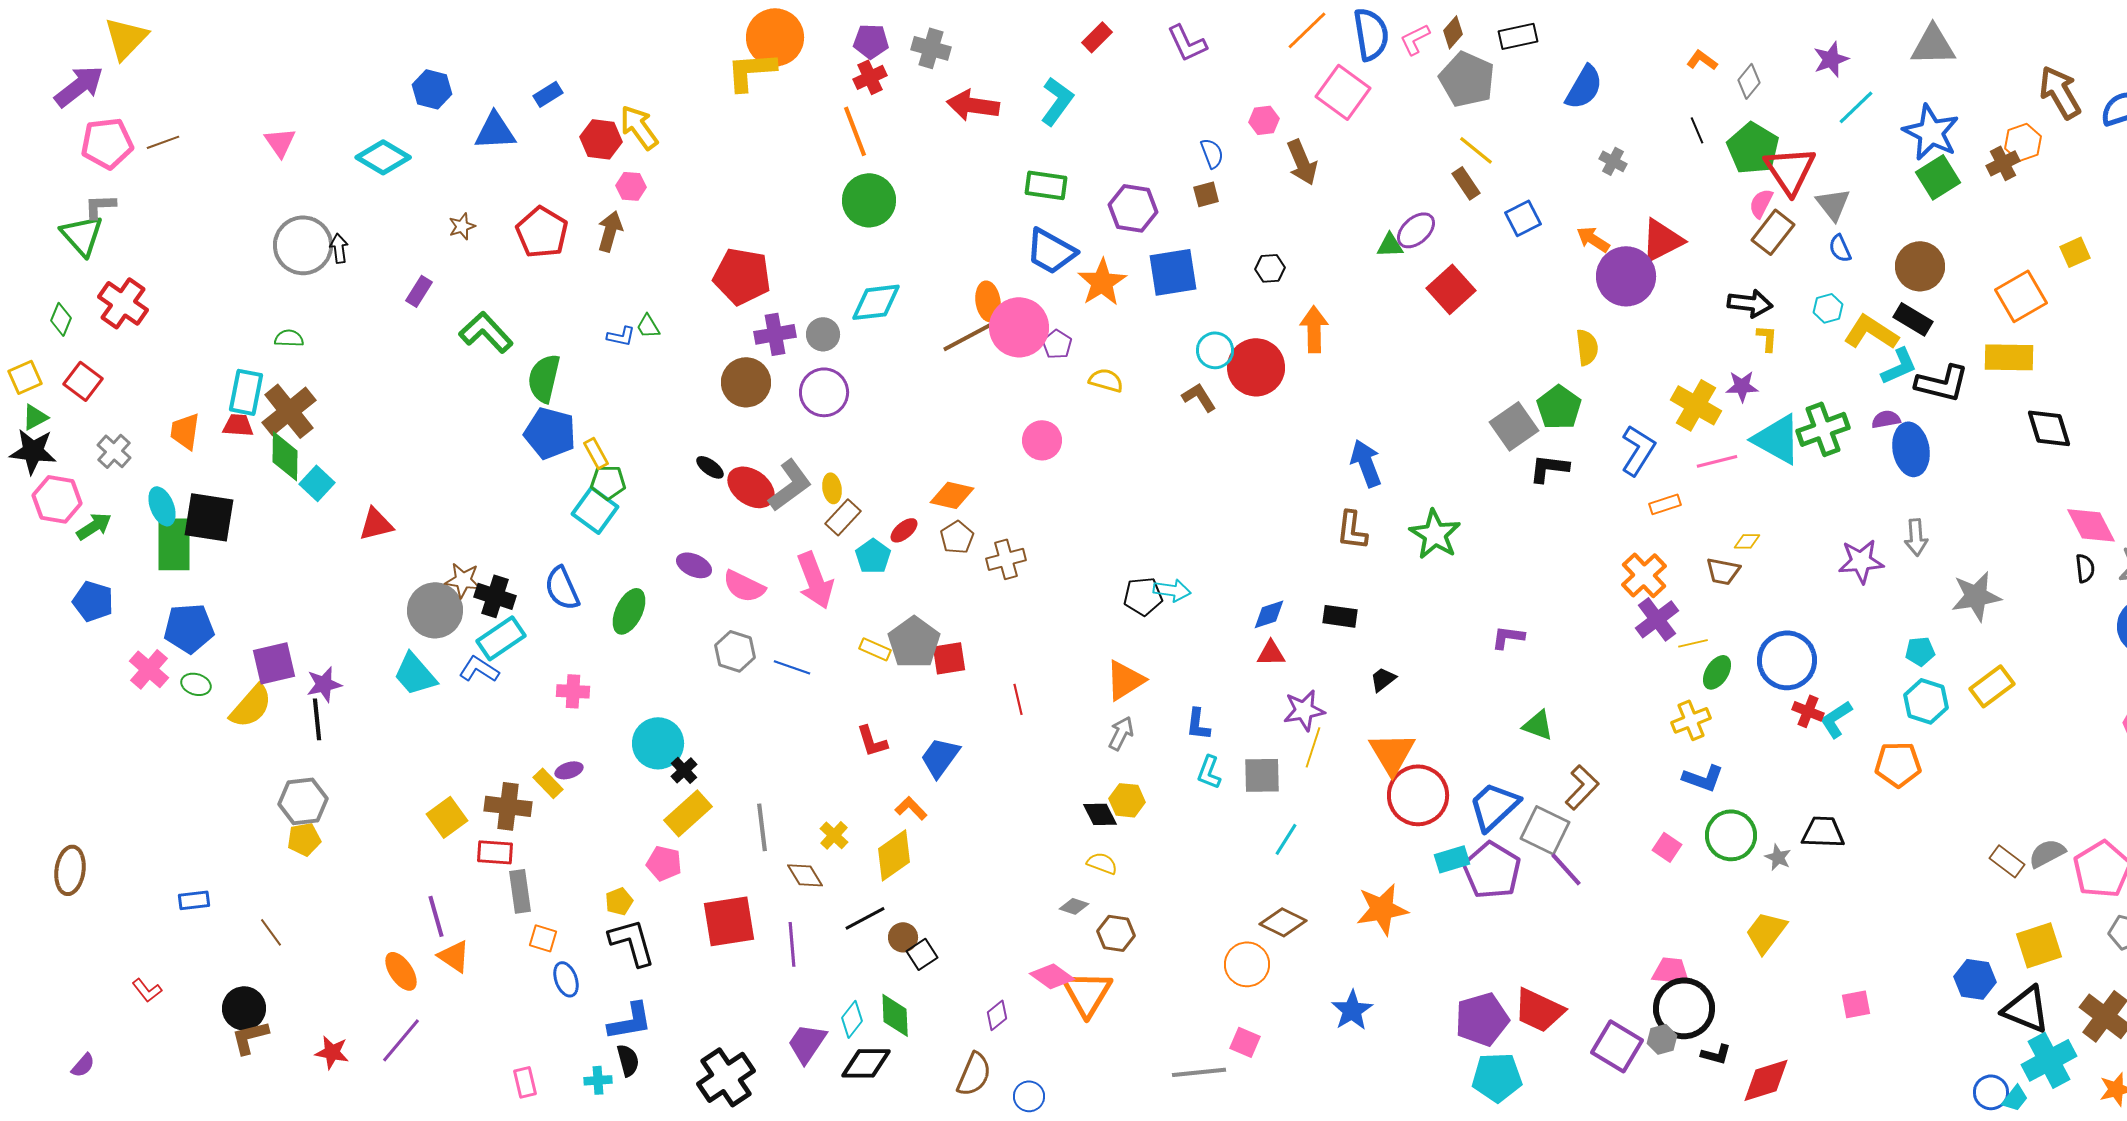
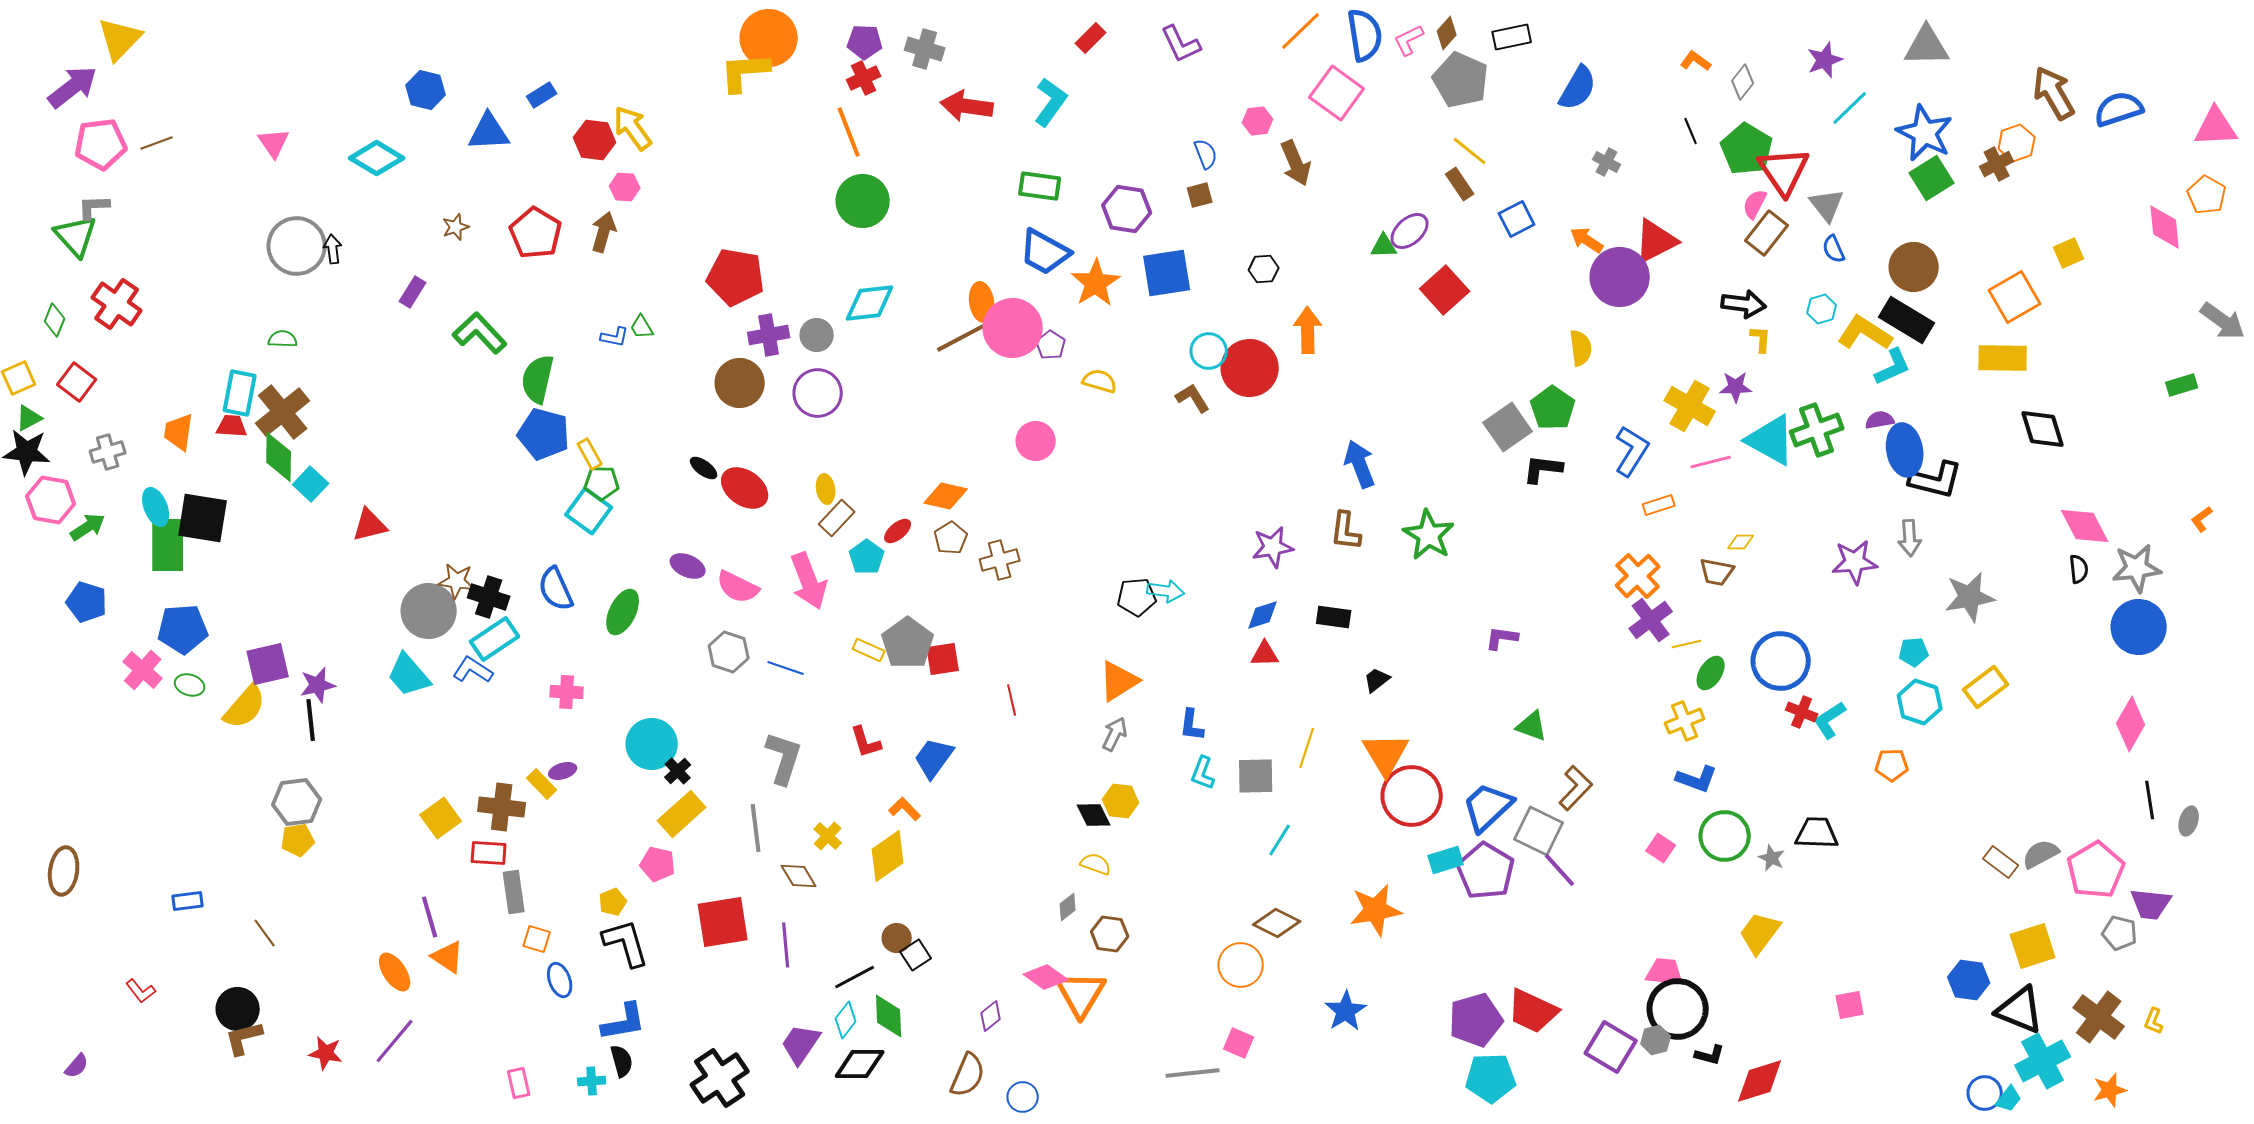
black rectangle: (1913, 319) -> (1907, 320), size x1.4
black L-shape: (1942, 383) -> (1936, 480), moved
gray cross: (114, 451) -> (108, 452), turned 32
gray L-shape: (790, 485) -> (784, 758), moved, turned -36
purple star: (1304, 710) -> (1273, 547), moved
orange pentagon: (1898, 764) -> (1892, 765), size x0.7
gray diamond: (1074, 906) -> (1068, 907), turned -56
black line: (865, 918) -> (855, 977), moved

